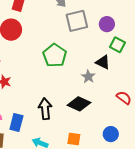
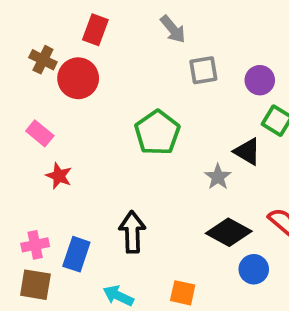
gray square: (77, 21) -> (203, 70), size x0.7
black diamond: (79, 104) -> (229, 232), moved
blue circle: (111, 134) -> (254, 269), moved

